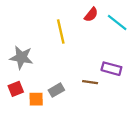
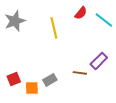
gray star: (21, 57) -> (15, 21), moved, turned -30
purple rectangle: (111, 69) -> (99, 61), turned -60

